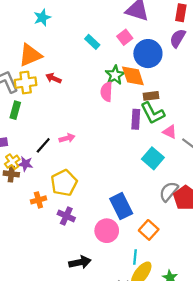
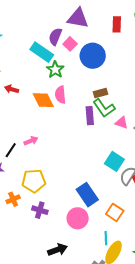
red rectangle: (181, 13) -> (117, 24), moved
purple semicircle: (178, 38) -> (55, 37), moved
cyan rectangle: (92, 42) -> (42, 52), size x1.6
green star: (115, 75) -> (55, 70), moved
orange diamond: (133, 76) -> (43, 100), moved
cyan square: (153, 158) -> (114, 161), moved
yellow pentagon: (64, 183) -> (34, 181), turned 30

